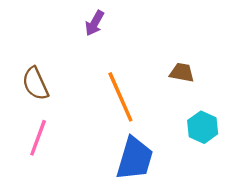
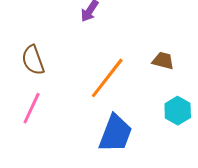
orange line: (120, 97) -> (107, 78), turned 57

